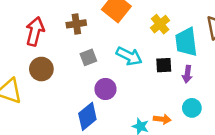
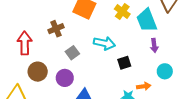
black square: (164, 65) -> (124, 63), moved
purple circle: (105, 89) -> (65, 78), moved

